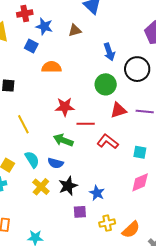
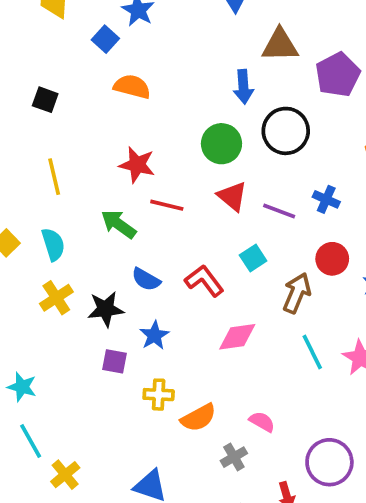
brown triangle: (75, 30) -> (280, 45), moved, size x1.5
red triangle: (118, 110) -> (232, 196), turned 42
red L-shape: (108, 142) -> (204, 281), moved
cyan square: (140, 152) -> (253, 258), moved, turned 32
blue semicircle: (56, 163) -> (146, 279), moved

